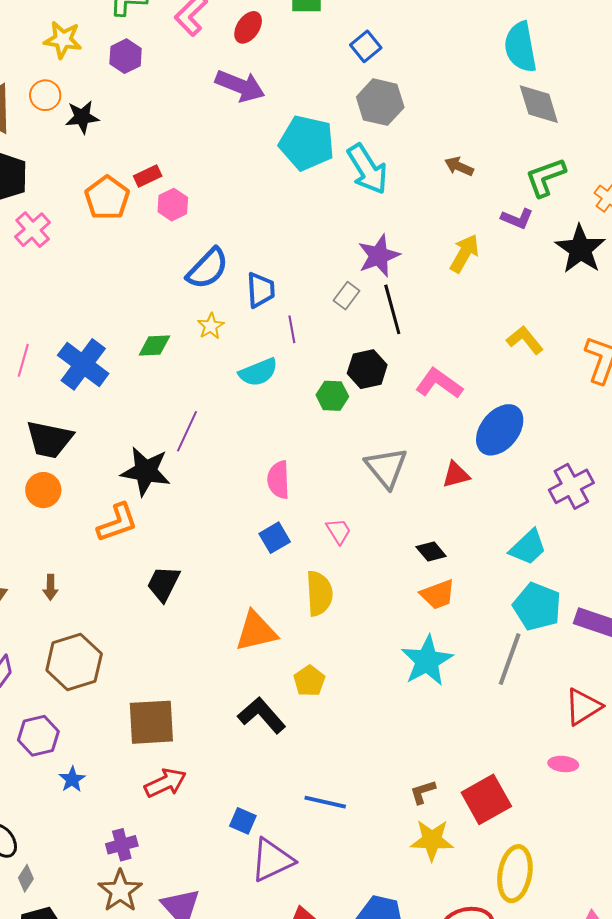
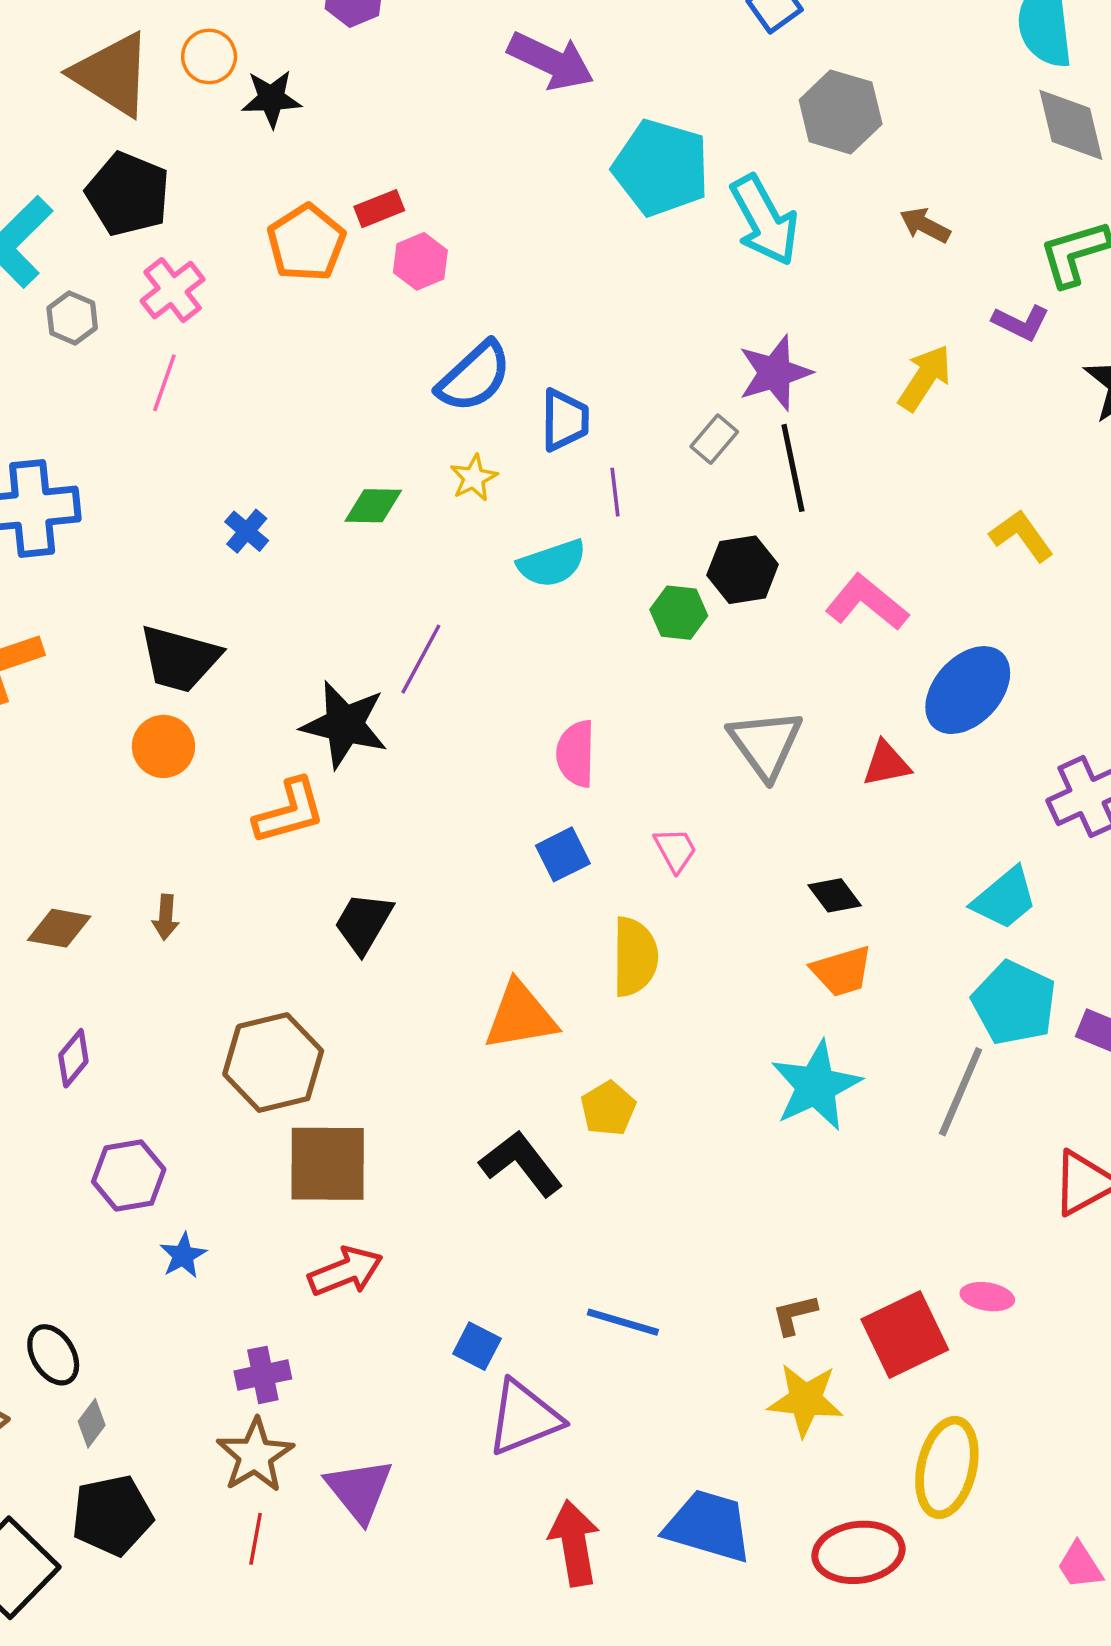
gray hexagon: (380, 102) -> (841, 112), moved
pink line: (23, 360) -> (164, 383), moved
blue cross: (83, 364) -> (247, 531), size x0.5
brown hexagon: (74, 662) -> (273, 1063), moved
pink ellipse: (563, 764) -> (987, 1297), moved

